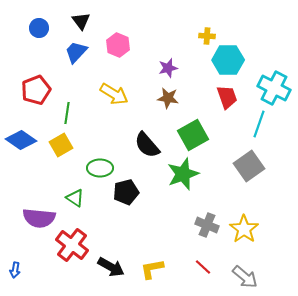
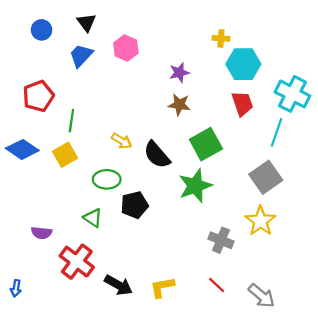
yellow arrow: (114, 94) -> (122, 141), moved, size x0.7
green triangle: (75, 198) -> (93, 218), moved
purple semicircle: (39, 218) -> (42, 233), size x0.6
yellow star: (244, 229) -> (260, 221), moved

